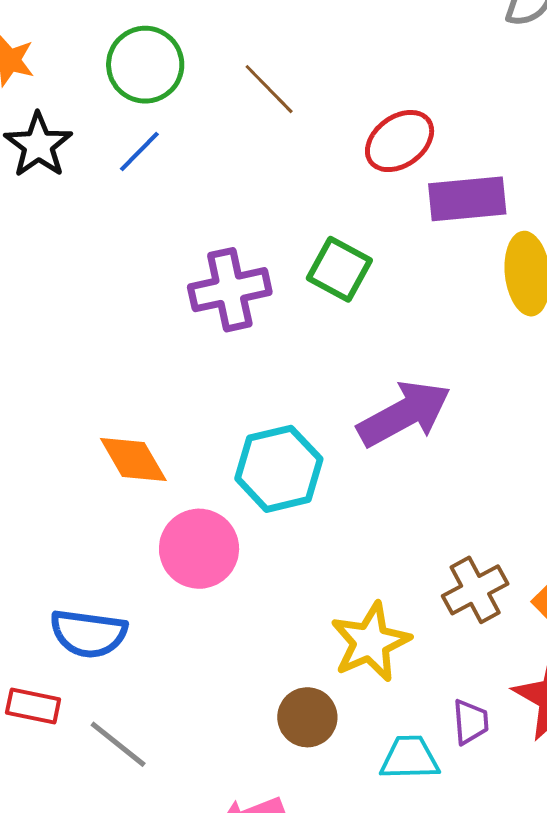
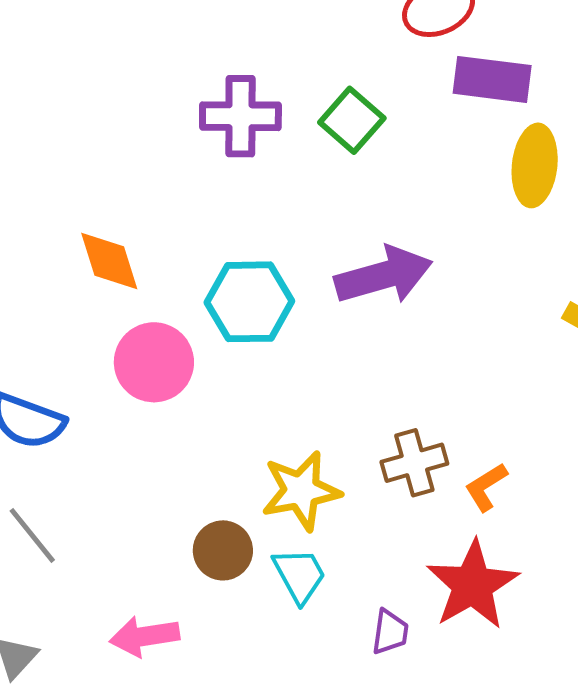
purple trapezoid: (471, 722) -> (390, 632), moved
cyan trapezoid: (410, 758) -> (299, 575), moved, turned 50

